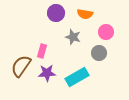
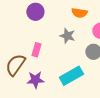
purple circle: (56, 13) -> (35, 12), moved
purple star: (47, 73) -> (35, 80), moved

